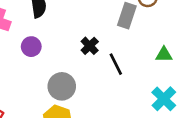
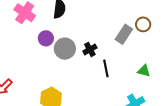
gray circle: (62, 86) -> (65, 49), moved

